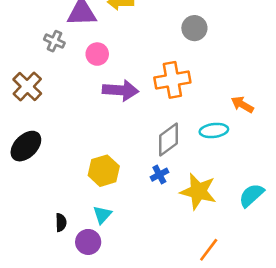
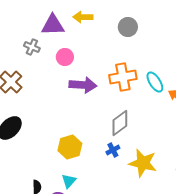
gray circle: (194, 28) -> (128, 27), moved
cyan ellipse: (214, 131) -> (155, 82), moved, turned 65

